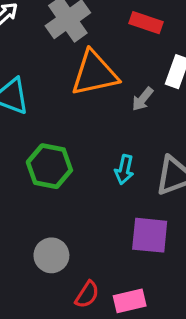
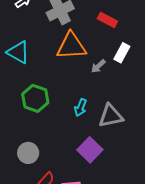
purple square: (150, 235) -> (90, 150), turned 30

